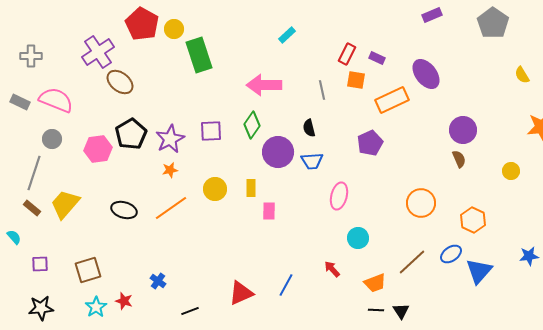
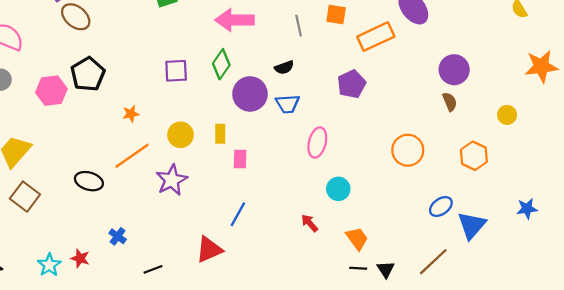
black semicircle: (309, 128) -> (284, 67), turned -96
purple star: (170, 139) -> (172, 180), moved
black ellipse: (124, 210) -> (89, 181), moved
orange hexagon: (473, 220) -> (474, 156), moved
brown line: (412, 262) -> (433, 262), moved
brown square: (88, 270) -> (25, 197), moved, turned -36
orange trapezoid: (375, 283) -> (357, 238), turned -105
blue line: (286, 285) -> (238, 214), moved

